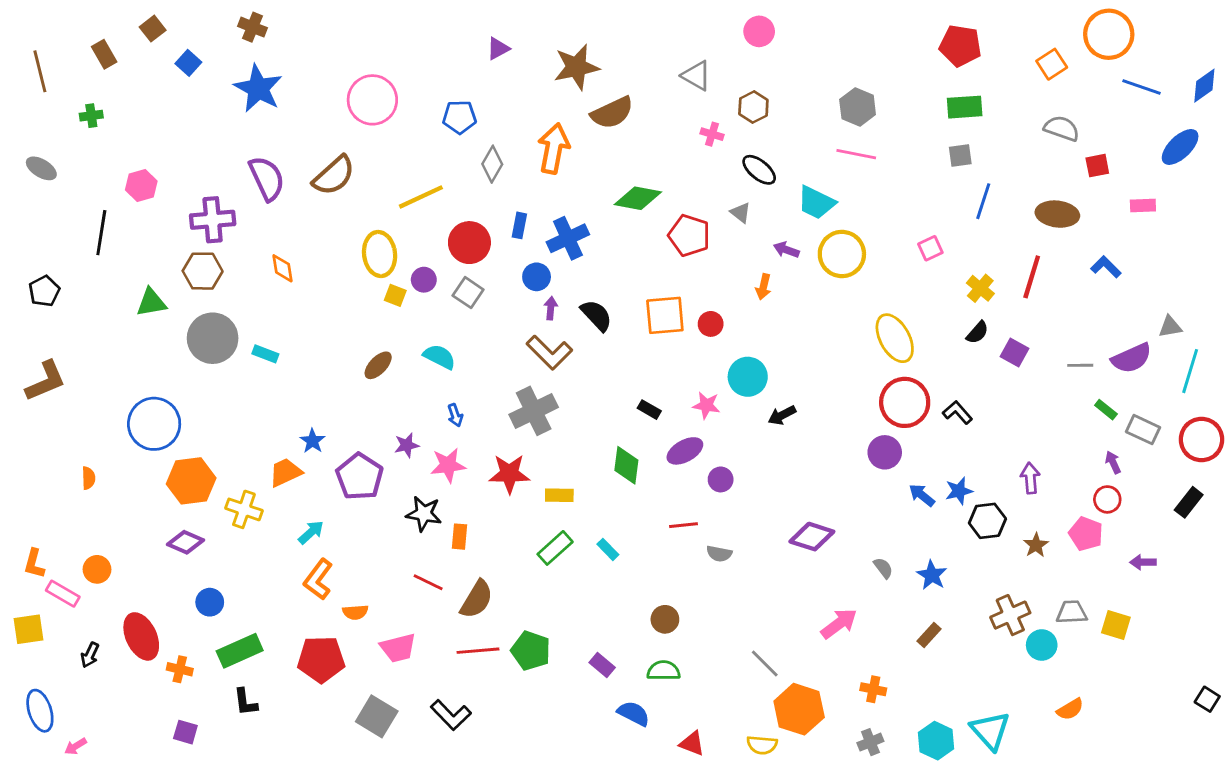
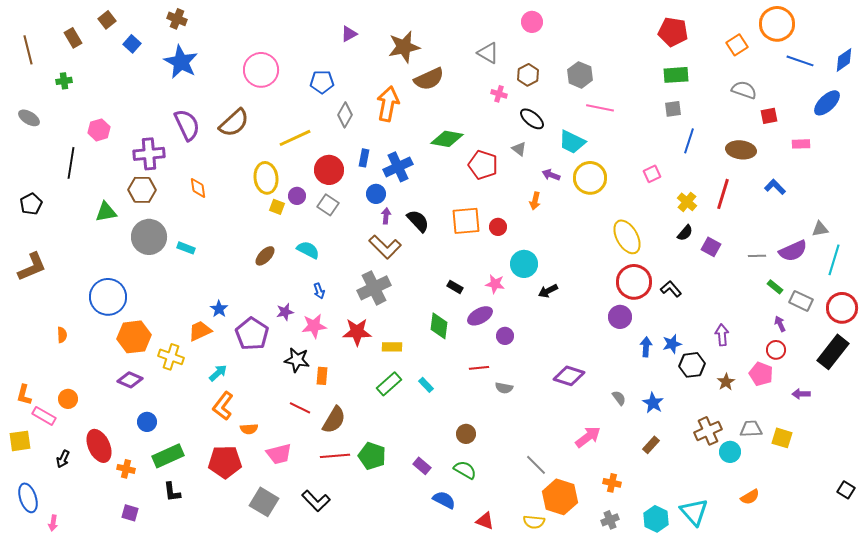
gray hexagon: (858, 107) -> (580, 75), moved
blue arrow: (922, 495) -> (646, 347), turned 54
black rectangle: (1189, 502) -> (833, 352), size x1.6
green semicircle: (664, 671) -> (465, 470), turned 30
pink arrow: (76, 746) -> (53, 523), turned -49

